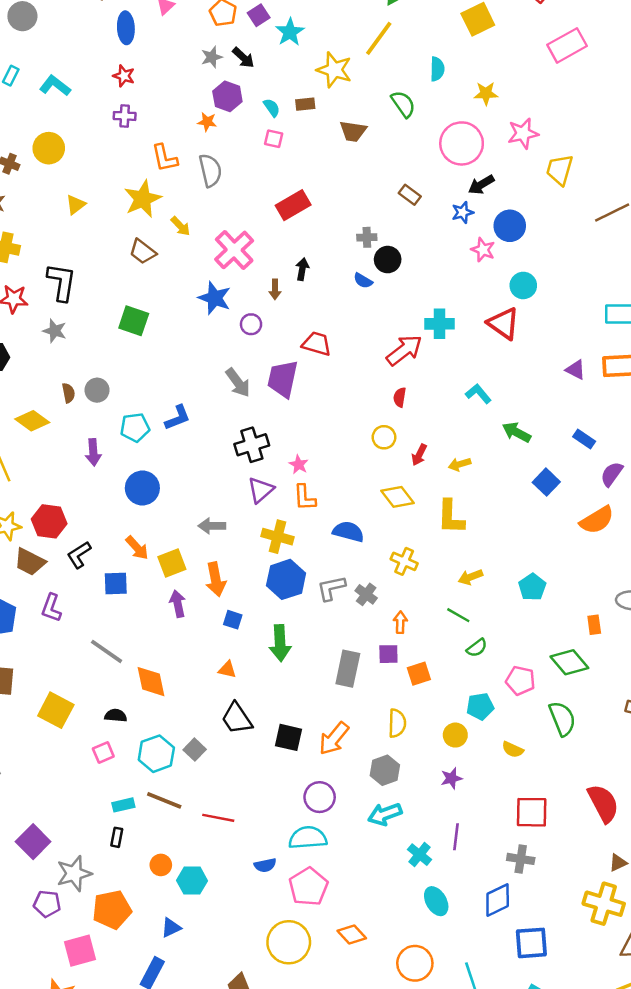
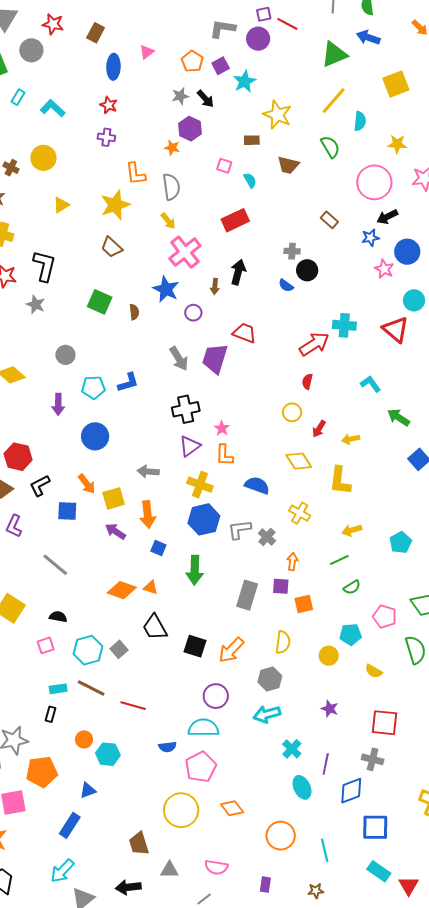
yellow line: (379, 38) -> (334, 101), moved
cyan semicircle: (272, 108) -> (250, 180), moved
yellow arrow: (181, 226) -> (168, 221), moved
black arrow: (302, 269) -> (238, 272), size x1.4
brown semicircle: (69, 393) -> (134, 312), moved
purple arrow: (178, 604) -> (115, 531), turned -50
green line: (458, 615) -> (339, 560), turned -60
orange diamond: (151, 682) -> (122, 590), moved, turned -64
purple star: (451, 778) -> (330, 709), moved, turned 30
purple line: (456, 837) -> (326, 764), moved

